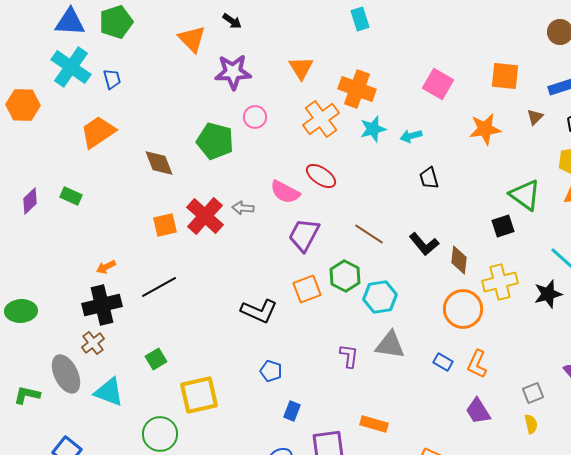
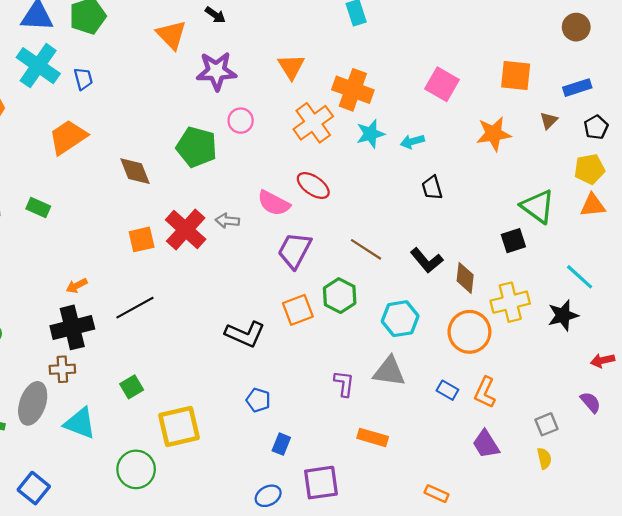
cyan hexagon: (380, 297) -> (400, 319), moved
brown cross: (93, 343) -> (62, 369), turned 35
gray ellipse: (66, 374) -> (33, 403), turned 45
orange rectangle: (374, 424) -> (373, 437), moved

